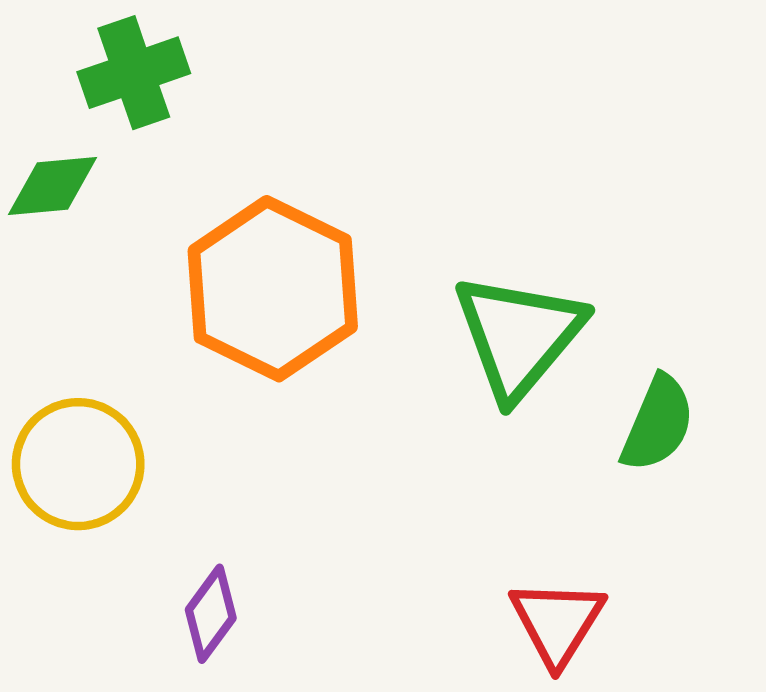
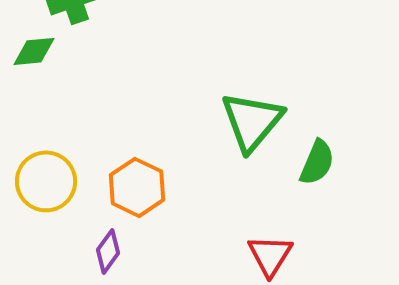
orange hexagon: (273, 289) -> (137, 187), moved, size x0.7

